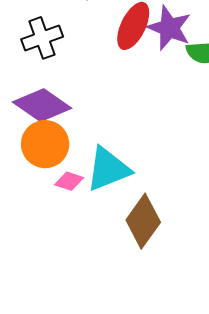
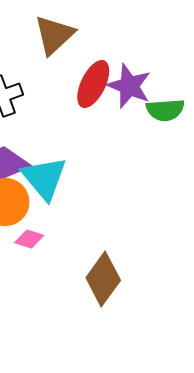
cyan triangle: (108, 169) -> (44, 178), moved, turned -48

